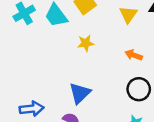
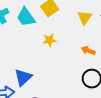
blue triangle: (80, 93) -> (23, 77), moved

